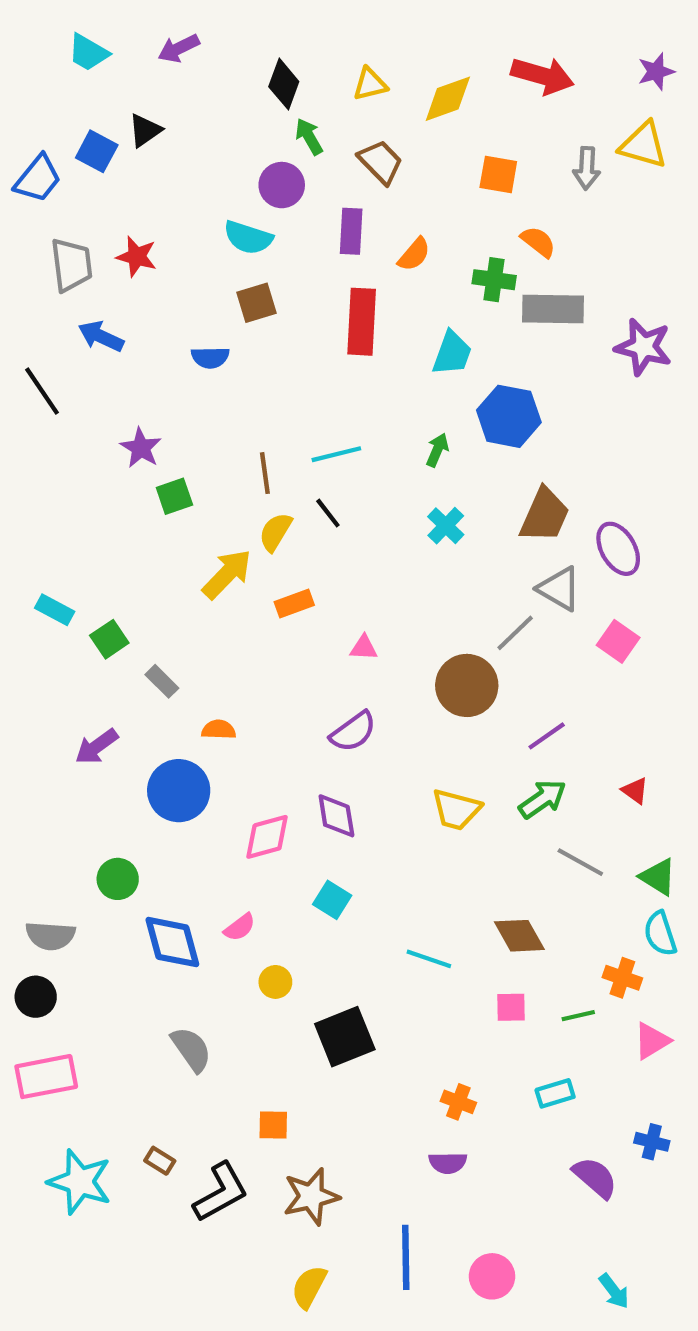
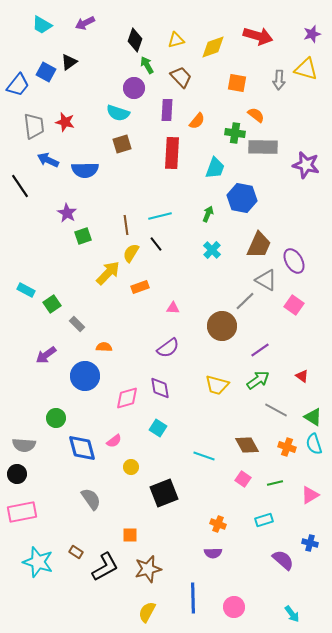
blue semicircle: (210, 357) -> (85, 170), moved, size x1.5
orange cross: (622, 978) -> (287, 447), moved
pink square: (511, 1007) -> (243, 479), turned 35

